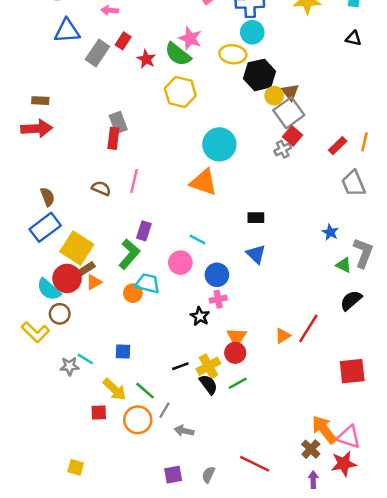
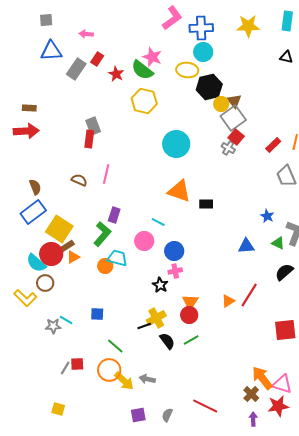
gray cross: (283, 149) -> (228, 148), turned -32
orange triangle: (204, 182) -> (179, 191), moved
blue triangle: (256, 254) -> (246, 246), moved, turned -48
yellow cross: (208, 366) -> (156, 318), moved
yellow arrow: (115, 389) -> (124, 381), moved
gray line: (165, 410) -> (65, 368), moved

